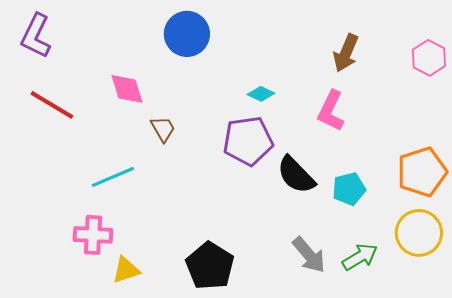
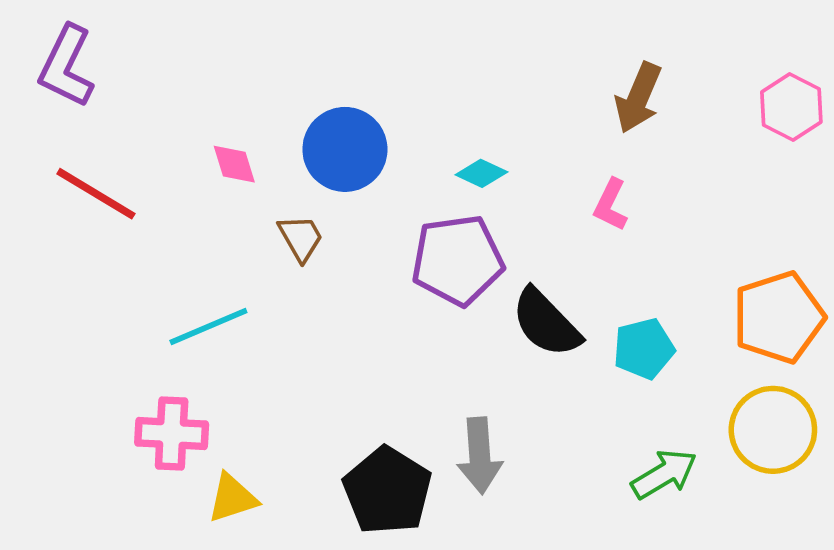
blue circle: (187, 34) -> (345, 149), moved
pink diamond: (127, 89) -> (234, 164), size x0.7
pink L-shape: (331, 111) -> (611, 205), size x0.7
gray arrow: (309, 255) -> (480, 456), moved, turned 36

